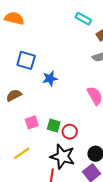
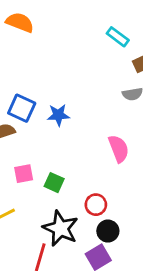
blue square: (26, 60) -> (22, 108), moved
red circle: (70, 132) -> (96, 205), moved

